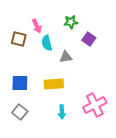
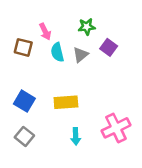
gray triangle: (66, 57) -> (81, 55), moved, turned -32
blue square: (20, 83) -> (24, 101), turned 30

